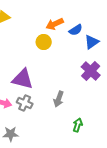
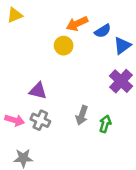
purple triangle: (23, 79) -> (38, 91), size x0.7
green arrow: (78, 125) -> (105, 124), moved

